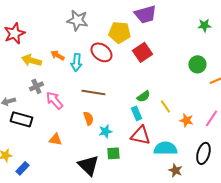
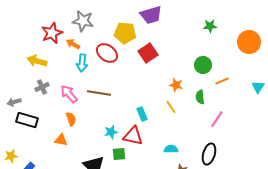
red star: (14, 33) -> (52, 33), moved
orange arrow: (57, 55) -> (73, 44), moved
green semicircle: (143, 96) -> (200, 97), moved, turned 120
pink arrow: (54, 100) -> (69, 94), moved
orange semicircle: (88, 118) -> (71, 119), moved
orange star: (186, 120) -> (176, 85), moved
red triangle: (140, 135) -> (133, 136), moved
cyan semicircle: (165, 148) -> (171, 149), size x0.6

